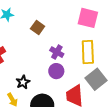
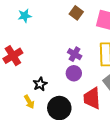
brown square: (38, 28) -> (76, 13), moved

